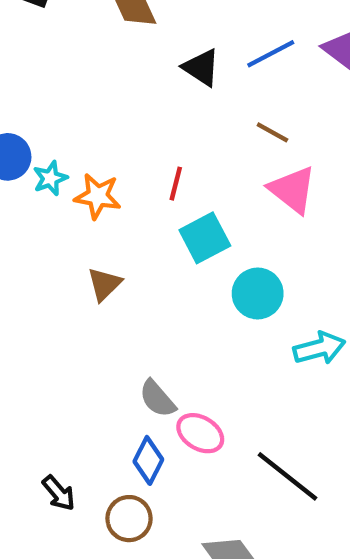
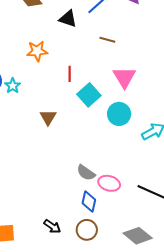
pink triangle: (292, 190) -> (124, 77), moved, turned 35
orange star: (98, 196) -> (37, 51), moved
brown triangle: (104, 284) -> (48, 117), moved

